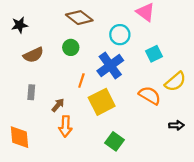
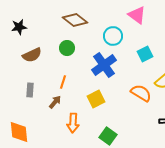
orange line: (81, 81) -> (63, 82), moved
yellow square: (102, 102) -> (96, 99), size x0.7
orange arrow: (65, 126) -> (73, 123), moved

